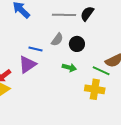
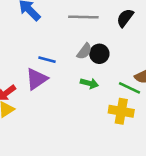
black semicircle: (87, 14) -> (125, 18), moved
gray semicircle: (57, 40) -> (84, 51), moved

